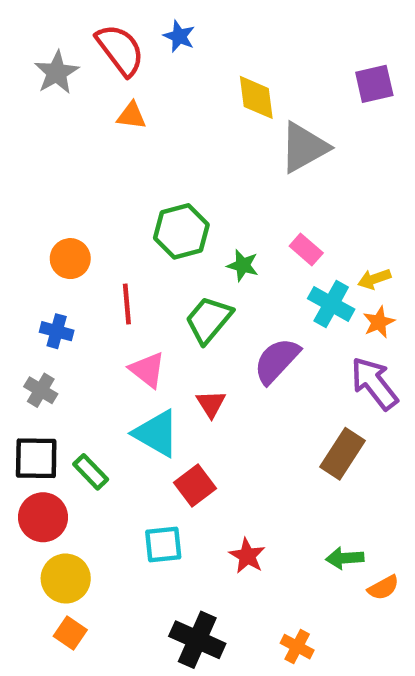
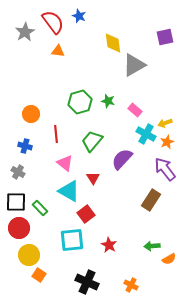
green star: (243, 265) -> (108, 101), moved
cyan square: (163, 544) -> (72, 240), size x1.4
orange square: (70, 633) -> (39, 275), moved

